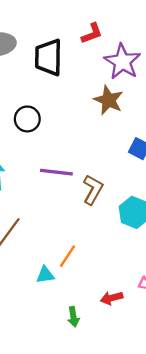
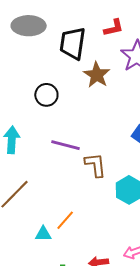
brown star: (108, 100) -> (97, 75), moved
brown L-shape: (93, 190) -> (95, 165), turned -44

